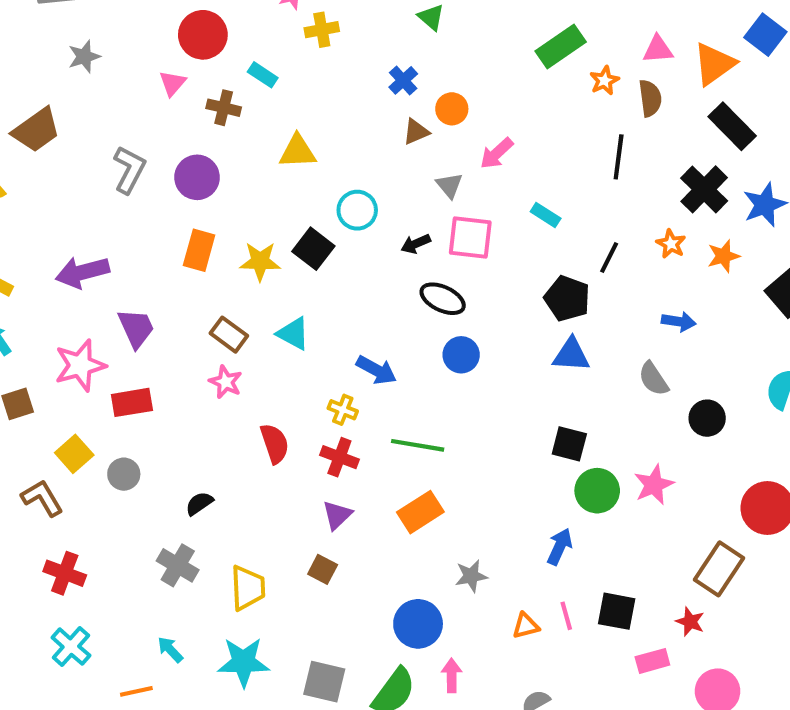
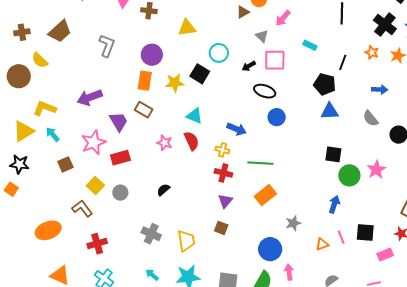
purple circle: (197, 177) -> (152, 55), moved
brown rectangle: (229, 335) -> (144, 110), moved
red semicircle: (275, 444) -> (192, 141), moved
black semicircle: (199, 503) -> (163, 190), moved
red cross: (65, 573) -> (97, 244), turned -30

